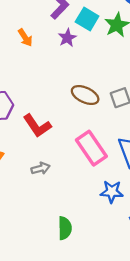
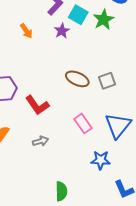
pink rectangle: (91, 148) -> (83, 124), size x0.7

